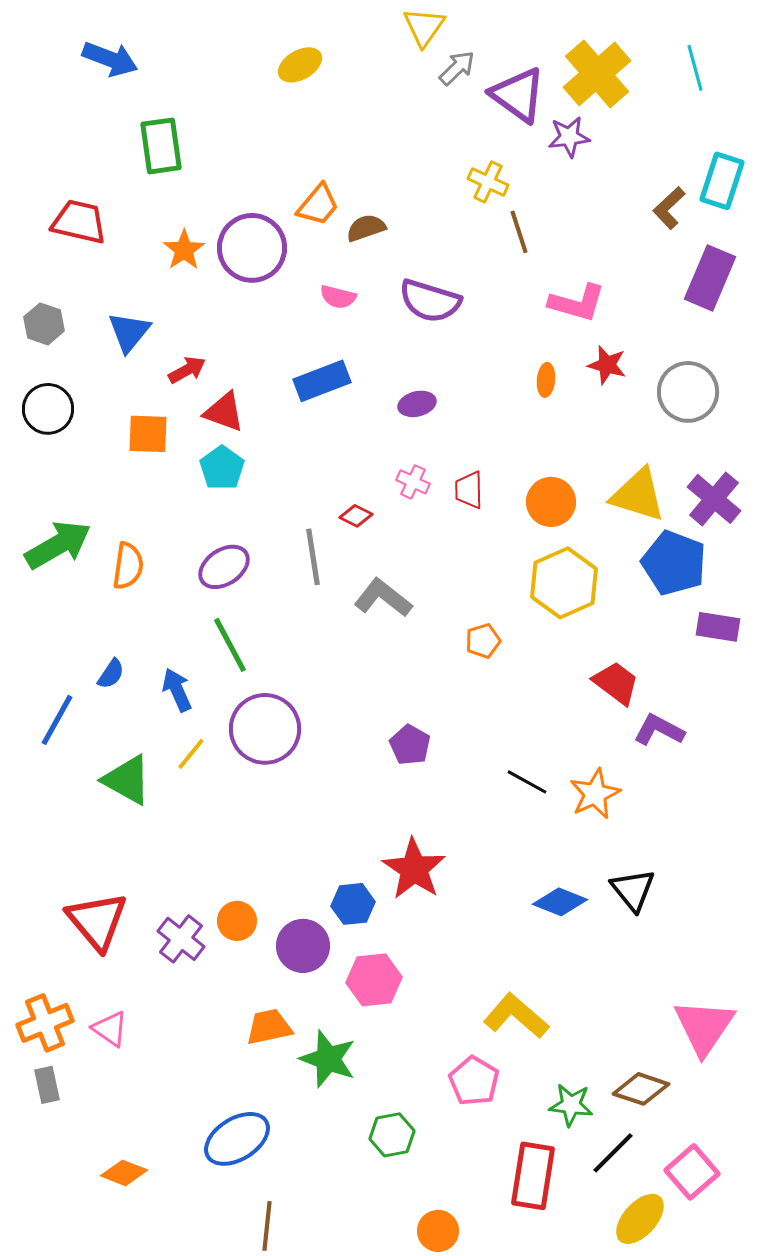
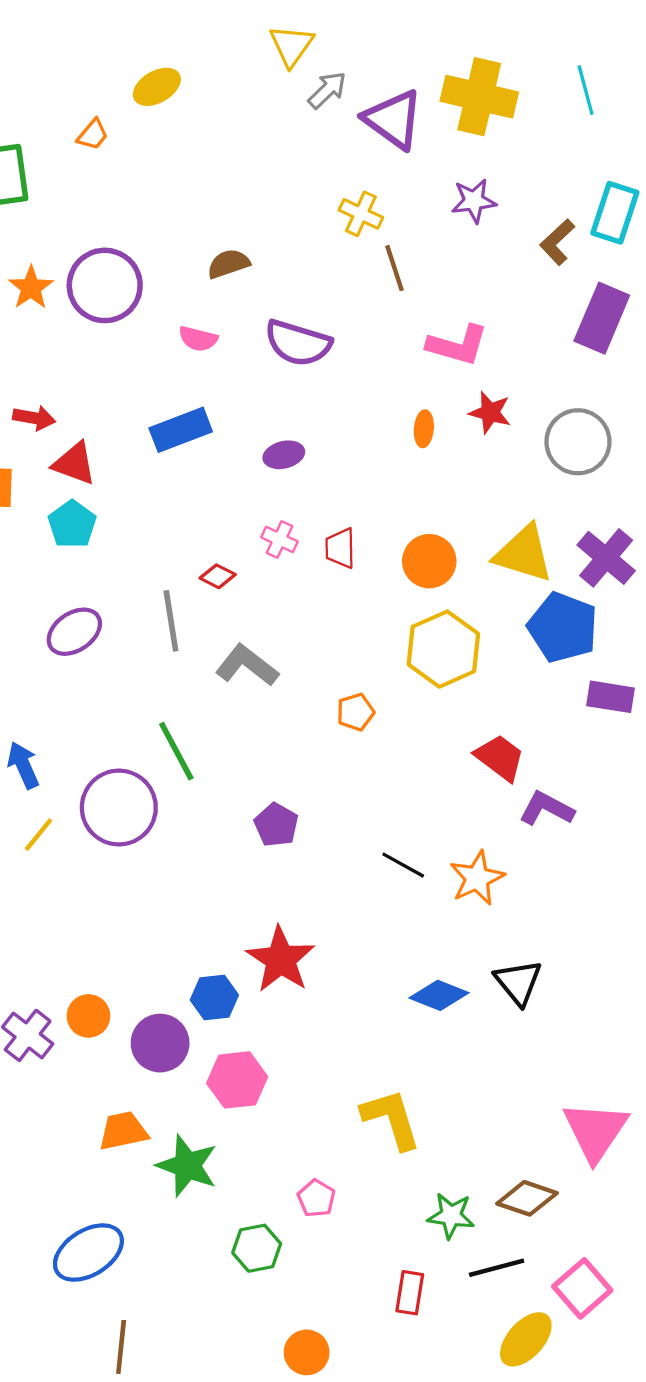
yellow cross: (597, 74) -> (479, 97), turned -36
purple star: (569, 137) -> (474, 201), moved
orange trapezoid: (318, 205) -> (93, 135), moved, size x0.7
red arrow: (187, 370) -> (34, 418), turned 39
green line: (230, 645) -> (176, 751), moved
yellow L-shape: (516, 1016) -> (391, 1119), turned 32
pink pentagon: (474, 1081) -> (316, 1198), moved, size x0.7
black line: (613, 1153) -> (497, 1268), turned 30
red rectangle: (533, 1176) -> (410, 1293), size x0.6

